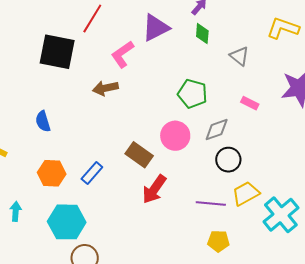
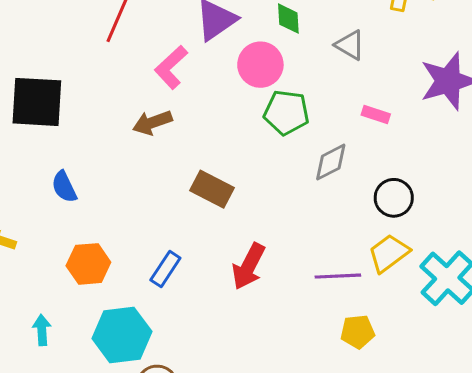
black square: (57, 52) -> (37, 102), moved
pink circle: (175, 136) -> (260, 65), moved
brown rectangle: (139, 155) -> (212, 189), moved
black circle: (228, 160) -> (394, 198), moved
blue rectangle: (92, 173) -> (165, 269), moved

